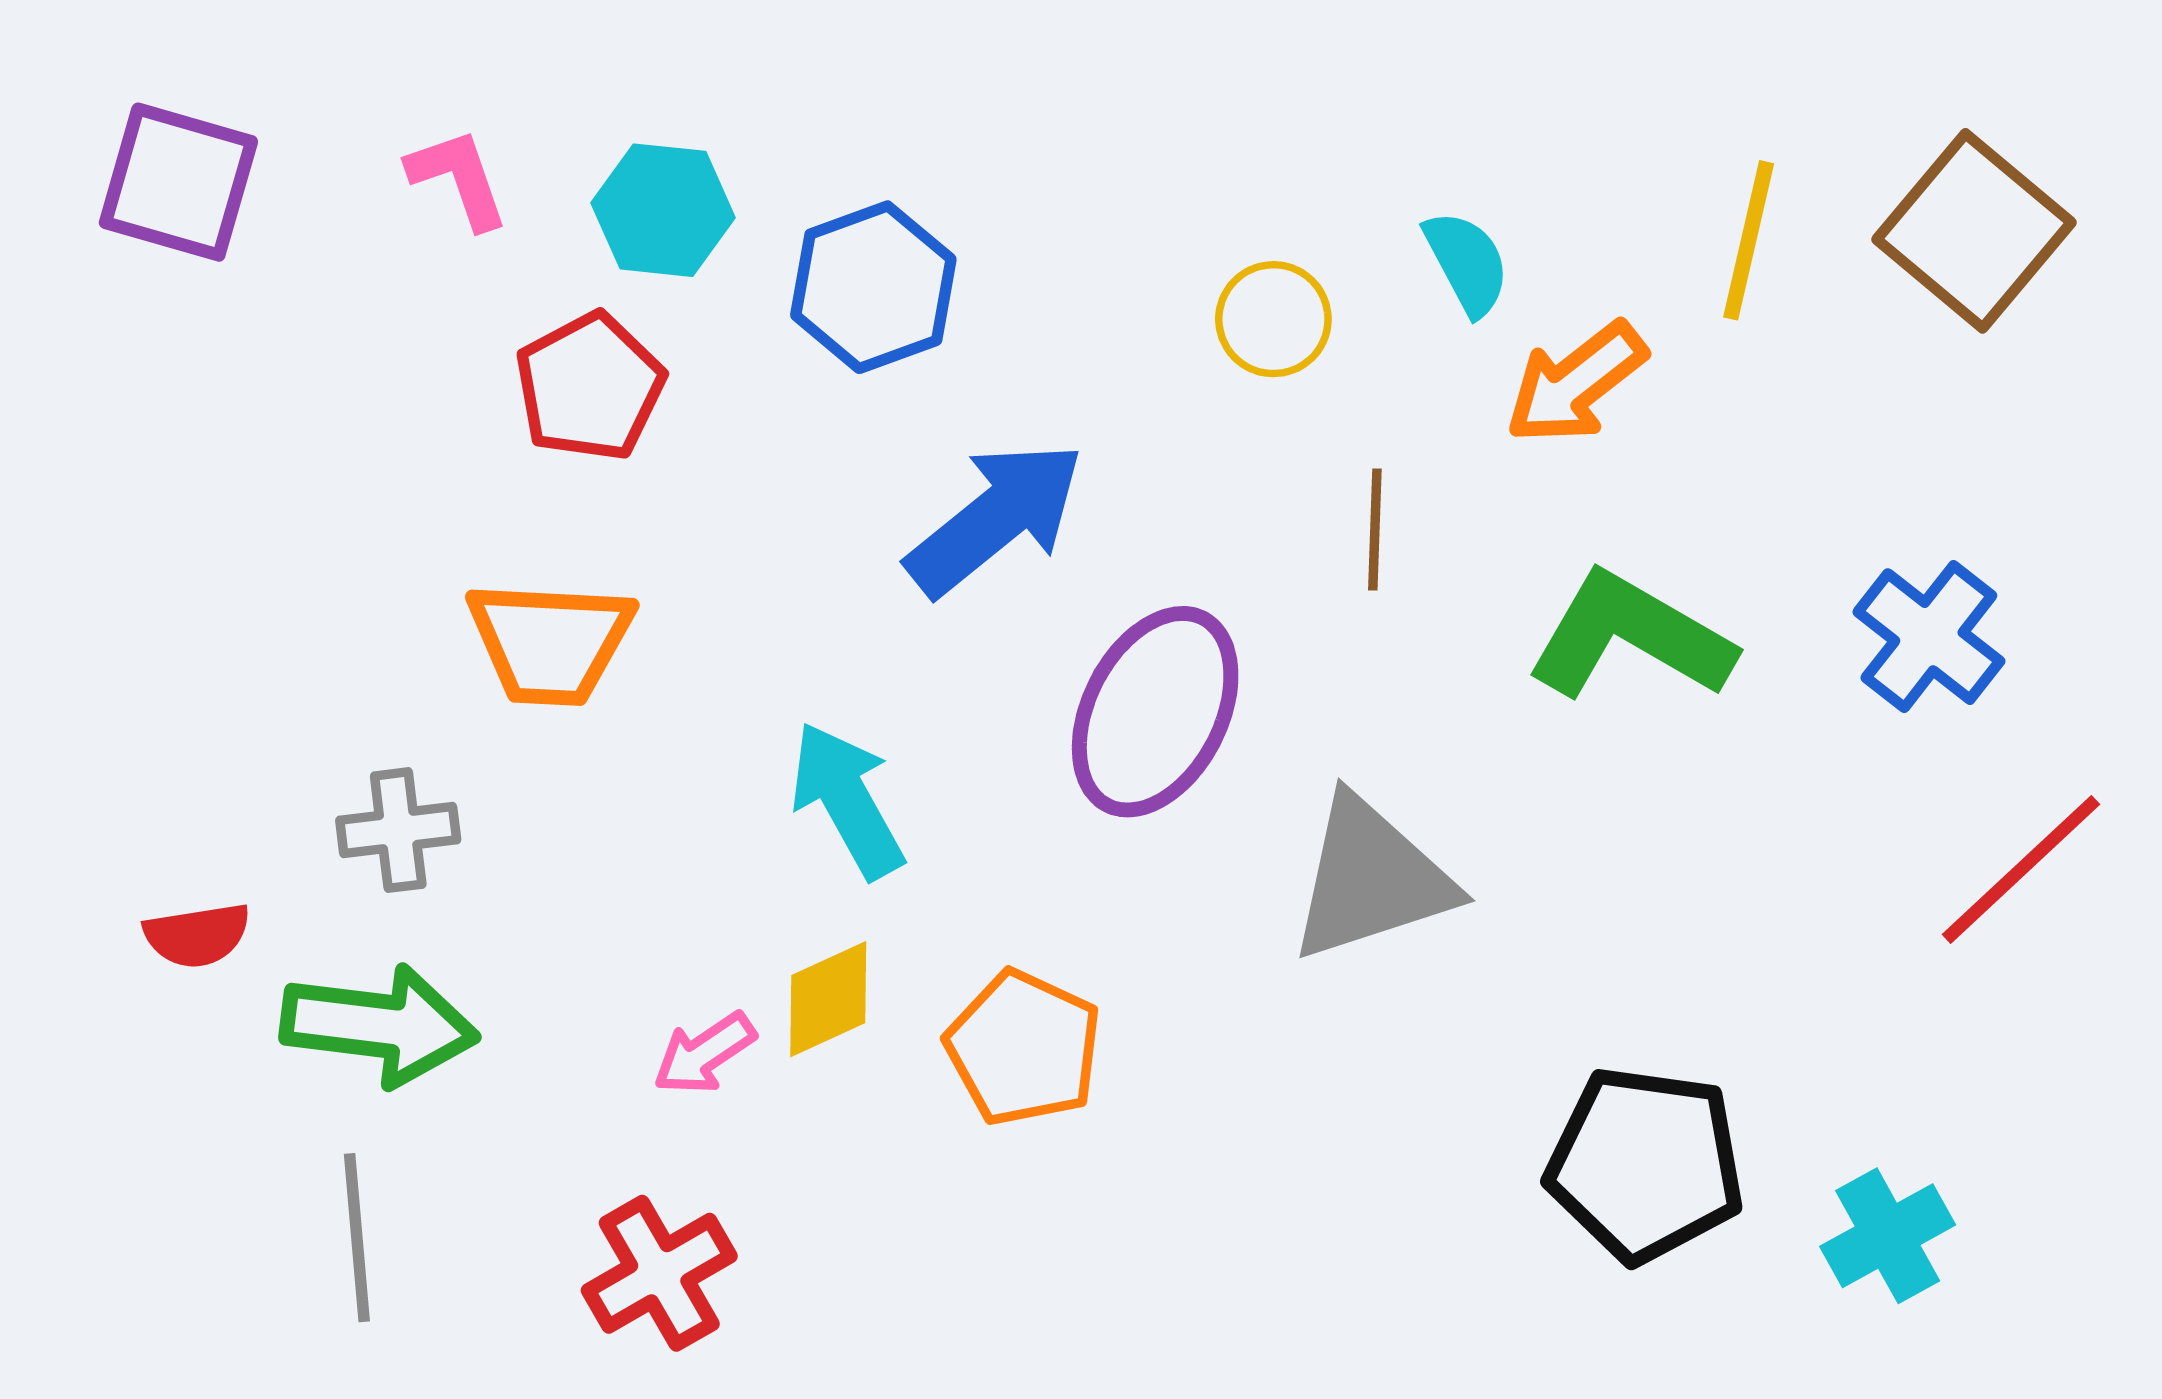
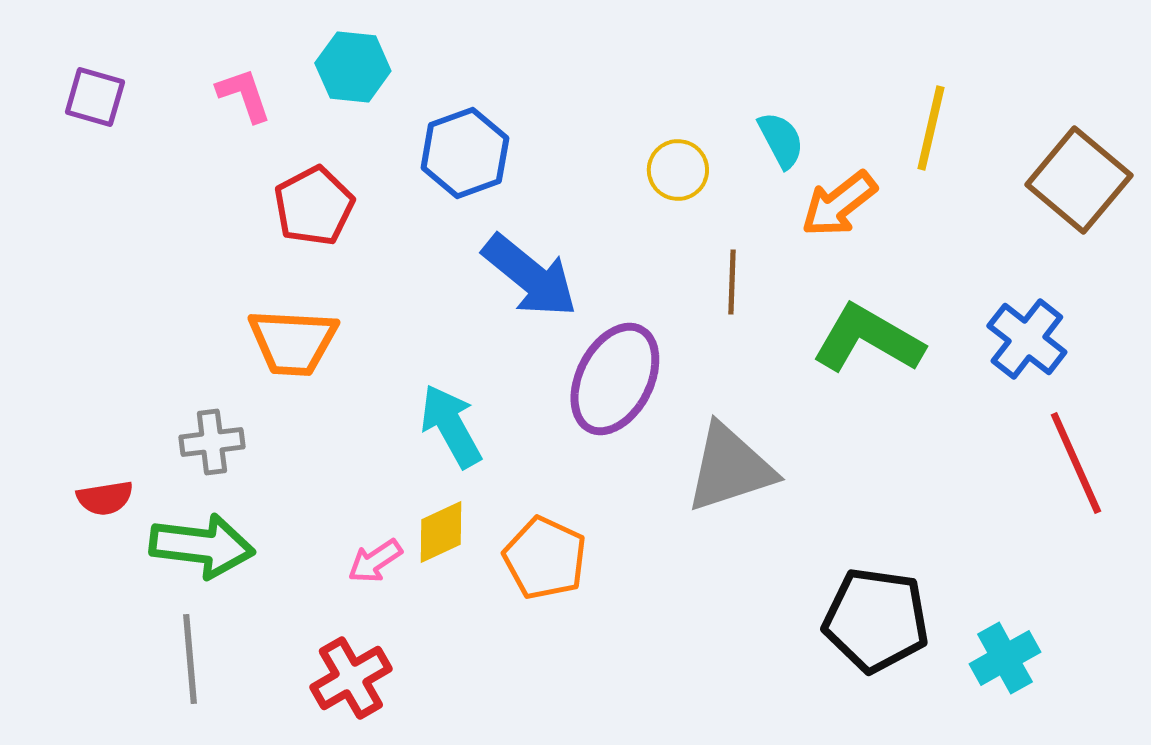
purple square: (178, 182) -> (95, 97), size x0.7
cyan hexagon: (663, 210) -> (353, 67), moved
brown square: (1974, 231) -> (1079, 180), moved
blue arrow: (995, 518) -> (530, 276), turned 78
red line: (2021, 869) -> (1076, 463), turned -71

